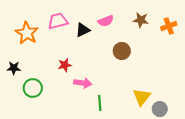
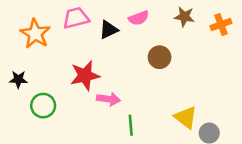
red star: (65, 65) -> (85, 76), size x1.6
yellow triangle: (142, 97) -> (186, 117), turned -30

